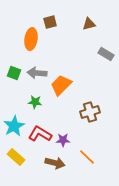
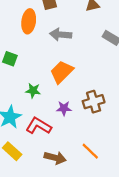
gray arrow: (37, 73) -> (61, 35), moved
purple star: (63, 140) -> (64, 108), moved

